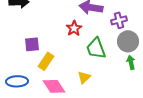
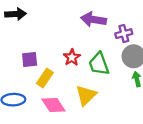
red star: (74, 28) -> (72, 57), moved
yellow triangle: (84, 77) -> (86, 95), size x1.5

